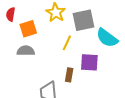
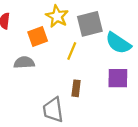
orange square: (28, 29) -> (38, 37), moved
purple square: (89, 62) -> (118, 78), moved

